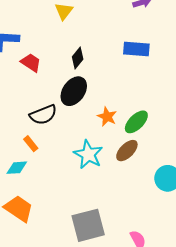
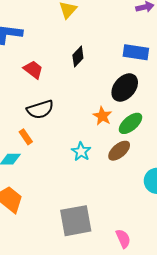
red trapezoid: (31, 63) -> (33, 70), moved
black ellipse: (74, 91) -> (125, 88), moved
cyan star: (88, 154) -> (81, 152), size x0.7

